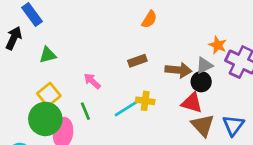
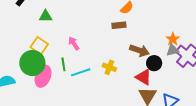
brown rectangle: (137, 61) -> (119, 25), moved
gray triangle: (204, 65) -> (173, 50), moved
yellow square: (49, 95) -> (39, 46), turned -30
cyan line: (126, 109) -> (81, 72), moved

